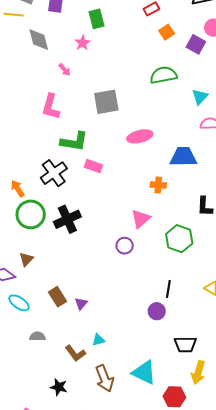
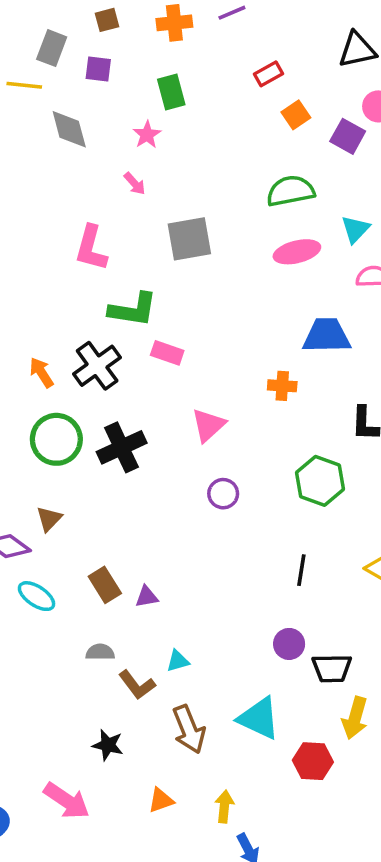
pink arrow: (65, 70) -> (135, 184), moved
pink ellipse: (140, 136) -> (297, 252), moved
orange arrow: (18, 188) -> (41, 373), moved
pink triangle: (141, 219) -> (208, 425), moved
purple triangle: (81, 304) -> (147, 597), turned 40
purple circle: (157, 311) -> (289, 644), moved
gray semicircle: (38, 336) -> (100, 652), moved

